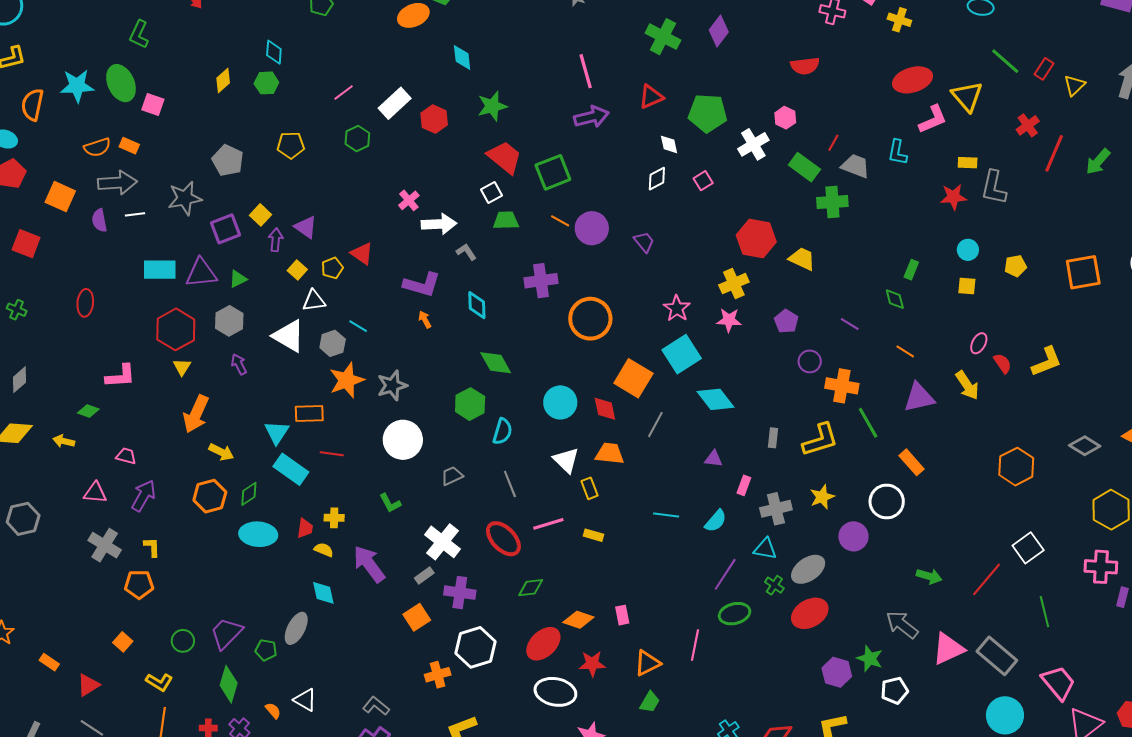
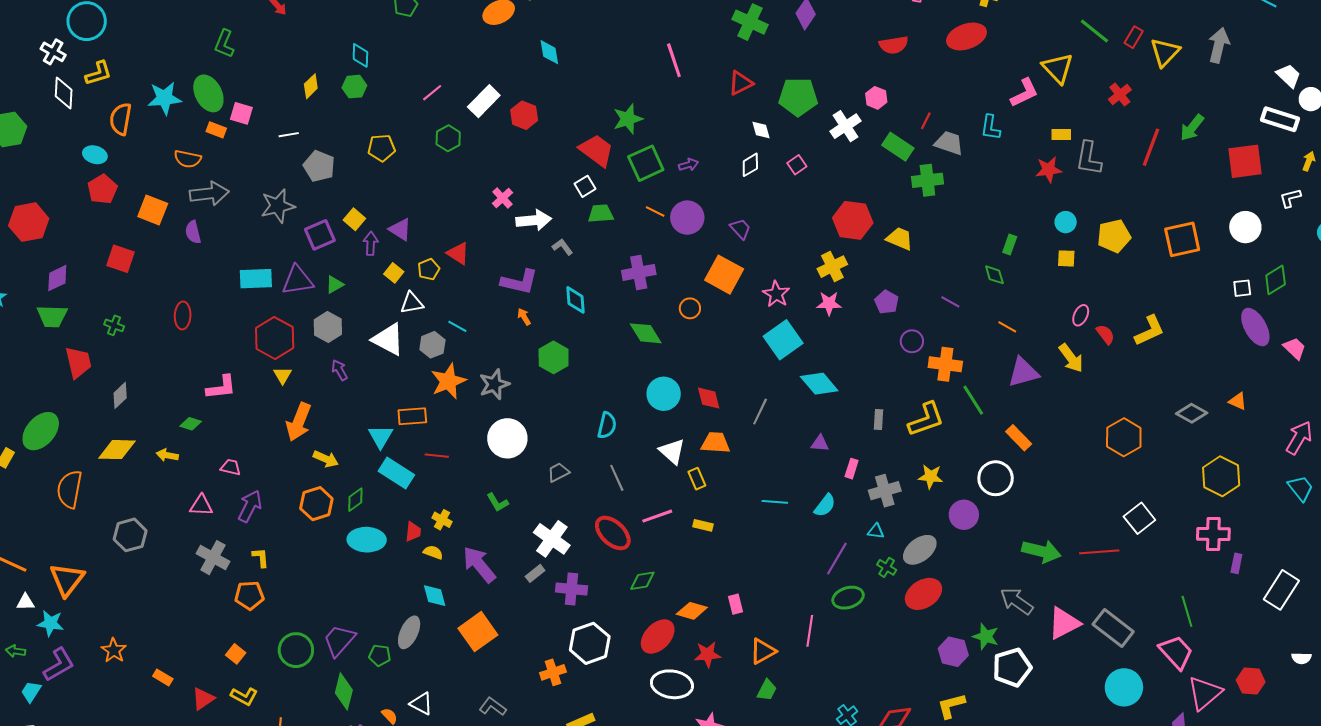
red ellipse: (912, 80) -> (967, 36), moved
yellow triangle: (1075, 85) -> (1165, 52), size x1.4
green star: (492, 106) -> (628, 119), moved
purple arrow: (591, 117) -> (689, 165), moved, size x0.6
orange rectangle: (129, 146) -> (216, 130), moved
orange semicircle: (97, 147) -> (188, 159), turned 32
red line: (1054, 153) -> (1151, 147), moved
white line: (135, 214) -> (289, 135), moved
yellow pentagon: (1015, 266) -> (1114, 236), size x1.5
orange circle: (590, 319) -> (690, 308), size x0.5
green diamond: (496, 363) -> (646, 333), moved
orange square: (633, 378) -> (724, 275), moved
green hexagon: (470, 404) -> (554, 357), moved
yellow star: (822, 497) -> (931, 477), turned 30
yellow cross: (334, 518) -> (442, 520), turned 30
cyan triangle: (765, 549) -> (876, 531), size x0.7
green arrow: (929, 576) -> (1041, 551), size x1.5
red line: (987, 579) -> (1099, 552), turned 48
green line: (1044, 612) -> (1187, 611), moved
orange square: (417, 617) -> (478, 632), moved, size x1.4
green circle: (183, 641) -> (296, 650), size x1.5
yellow L-shape: (159, 682) -> (244, 696), moved
white pentagon: (895, 691) -> (1012, 667), size x1.4

